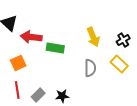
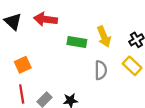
red arrow: (31, 37) -> (45, 19), moved
green rectangle: (55, 48) -> (77, 42), moved

